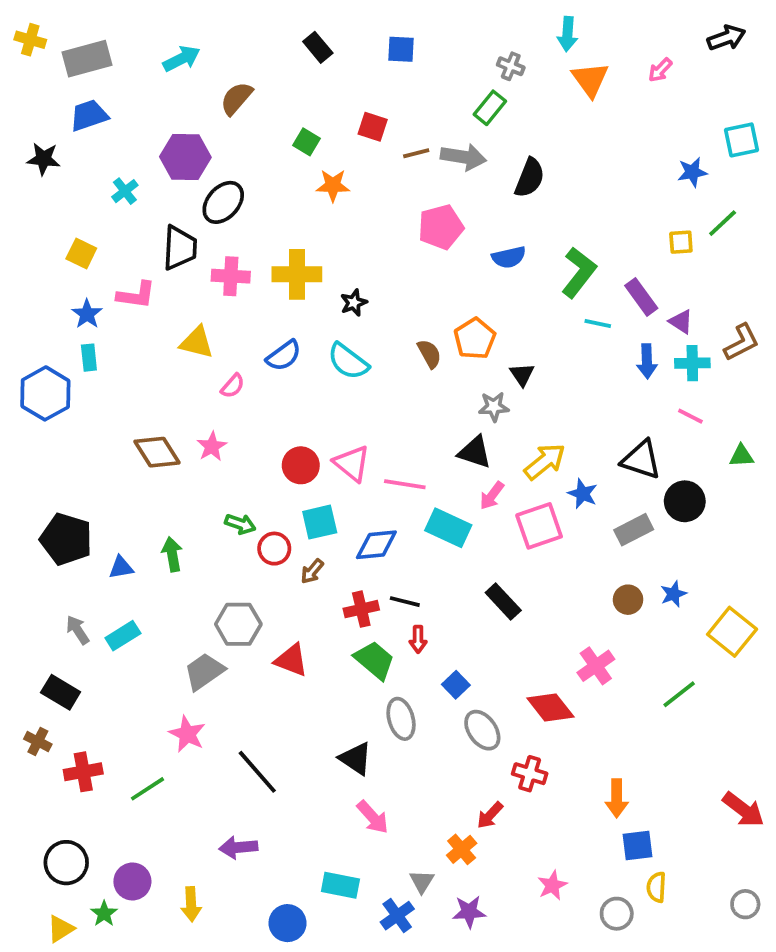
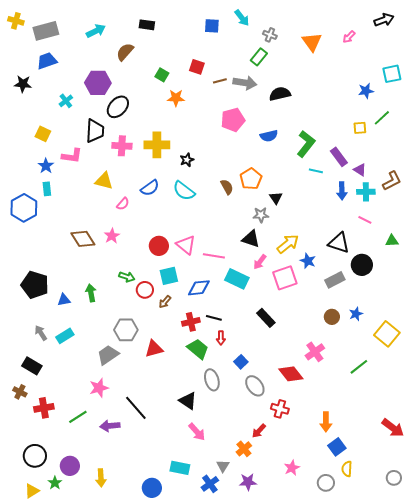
cyan arrow: (567, 34) -> (242, 18), moved, turned -42
black rectangle: (318, 47) -> (147, 25), moved, turned -42
black semicircle: (530, 178) -> (280, 94), turned -125
red triangle: (291, 660) -> (154, 349), turned -36
pink star: (187, 734) -> (99, 388), turned 30
blue square: (637, 846) -> (337, 447), turned -30
purple arrow: (238, 847) -> (110, 426), moved

